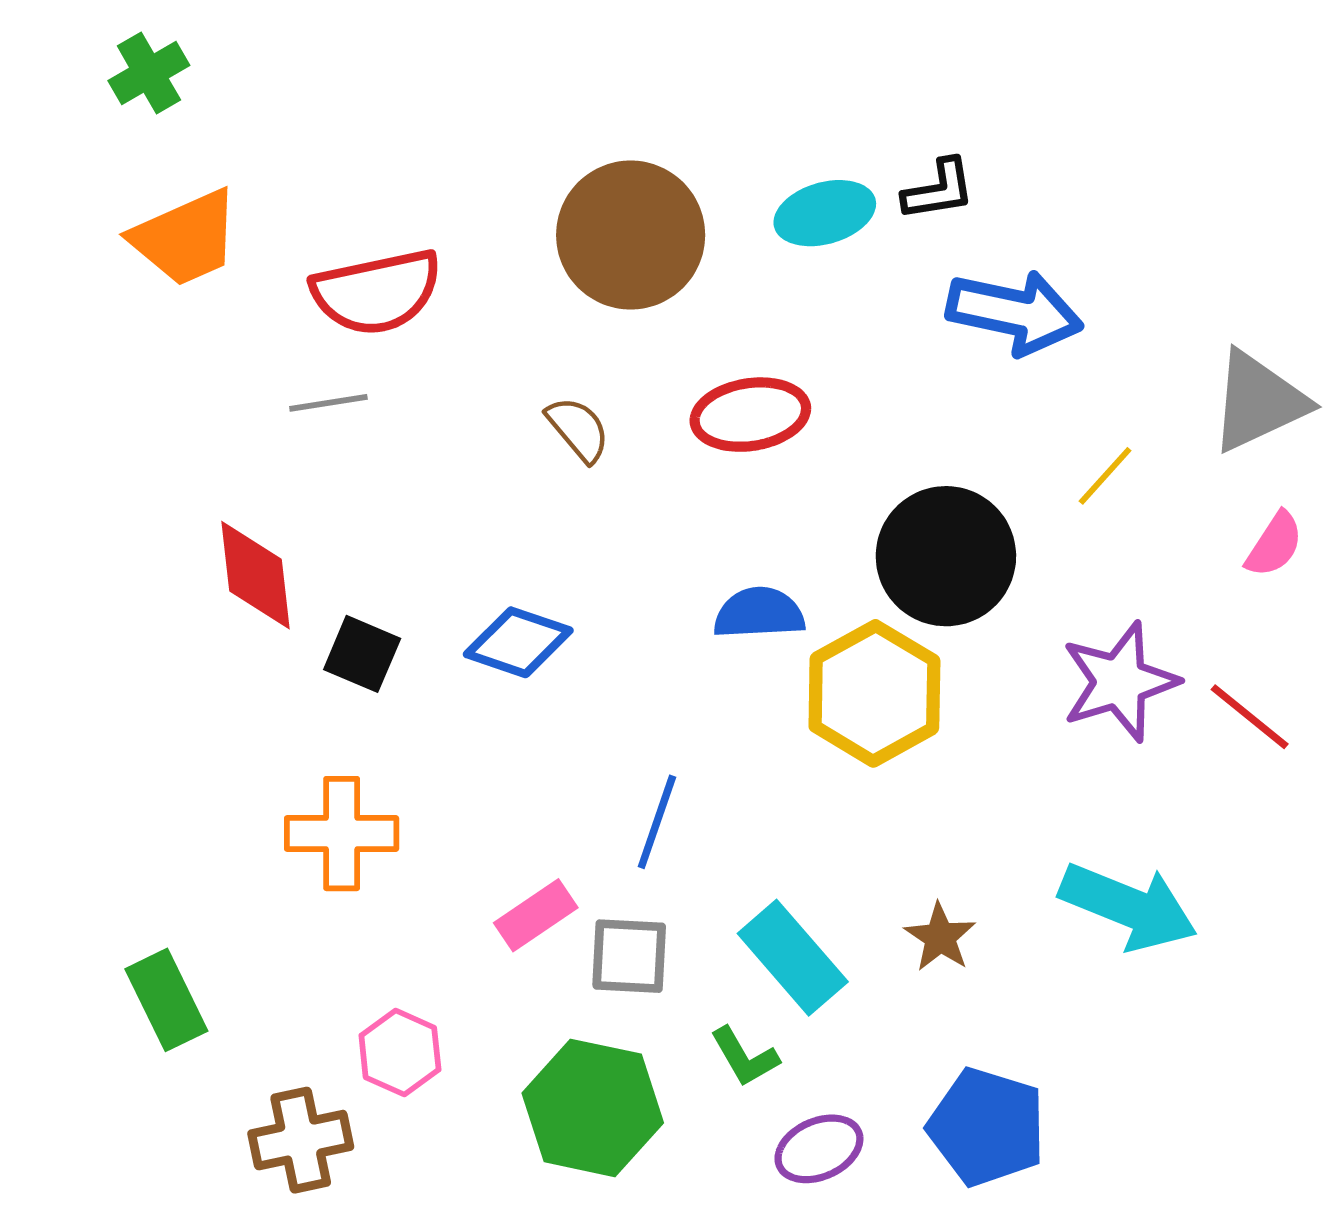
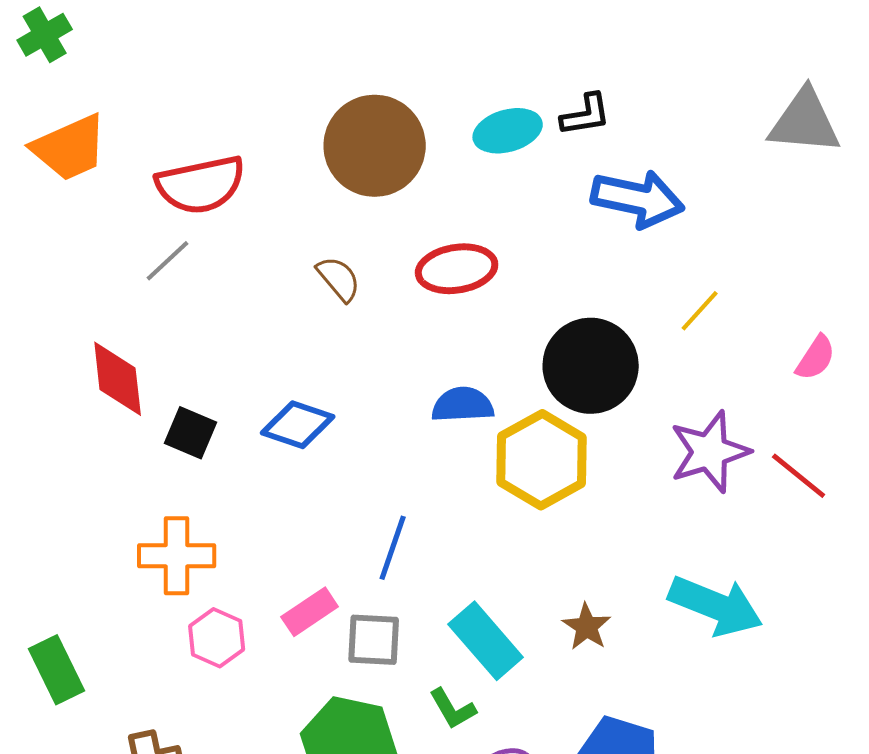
gray triangle: (1258, 401) -> (805, 122), moved, turned 30
gray line: (328, 403) -> (168, 261), turned -34
pink hexagon: (400, 1053) -> (217, 638), moved

